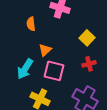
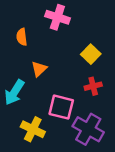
pink square: (54, 71) -> (61, 107), moved

